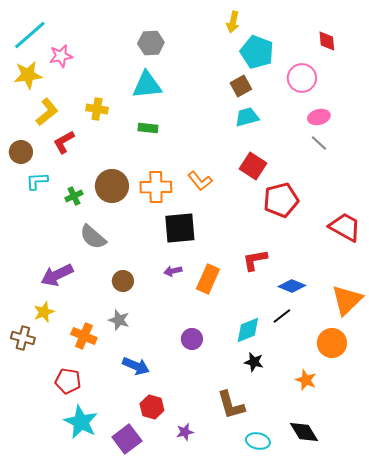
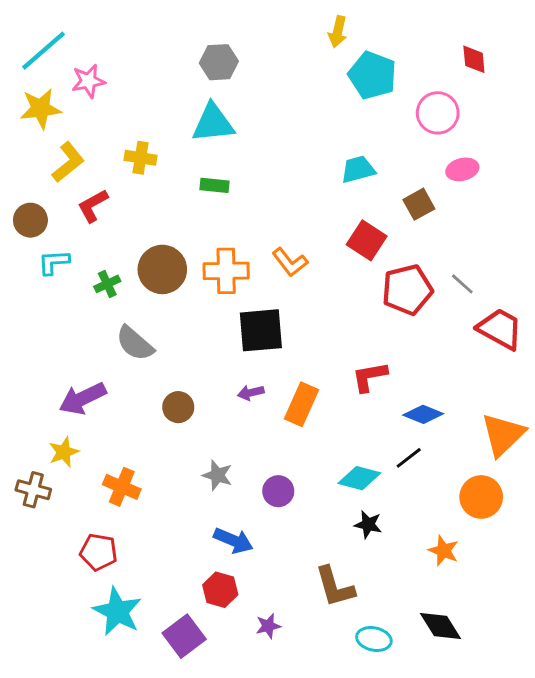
brown square: (241, 86) -> (419, 204), moved
gray line: (319, 143) -> (462, 284), moved
gray star: (119, 320) -> (217, 475), moved
cyan diamond: (248, 330) -> (359, 478), turned 36
blue arrow: (136, 366) -> (233, 540), moved

